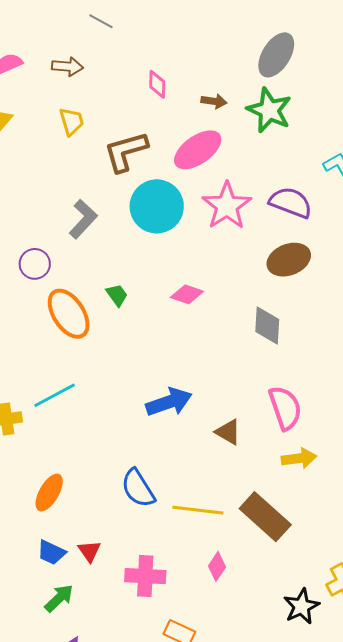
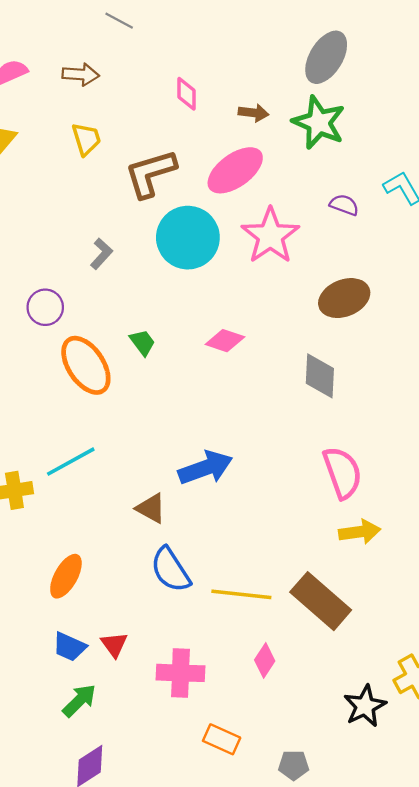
purple semicircle: (291, 202) -> (344, 205), moved, size x0.6
gray L-shape: (83, 219) -> (101, 254), size x0.7
brown triangle: (228, 432) -> (151, 508), moved

